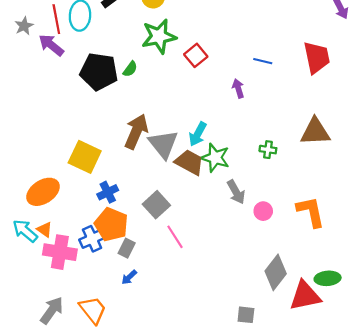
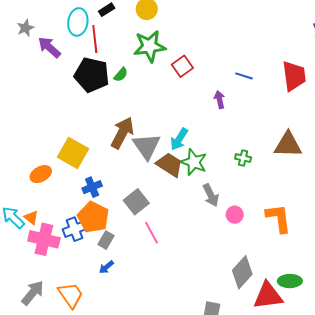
red line: (56, 19) -> (95, 39), moved
orange ellipse: (43, 192) -> (41, 174), moved, size x0.7

